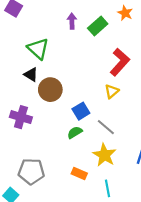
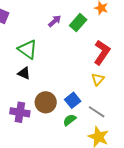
purple arrow: (72, 21) -> (55, 21), turned 56
brown circle: (50, 90) -> (46, 102), moved

